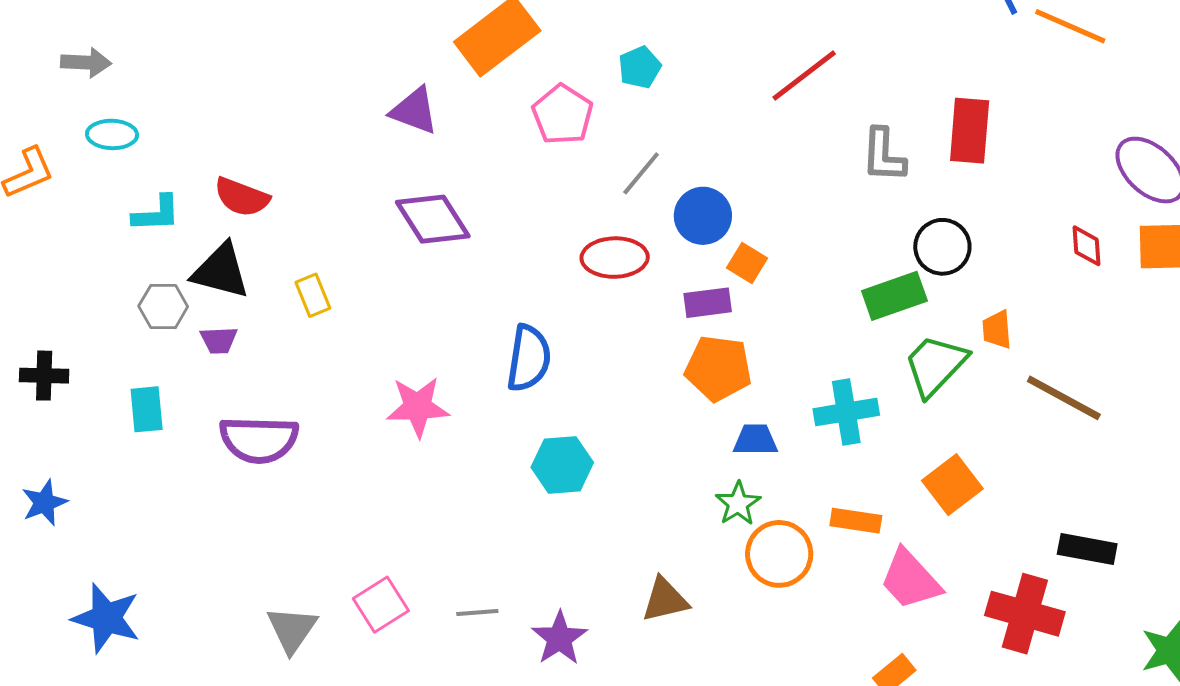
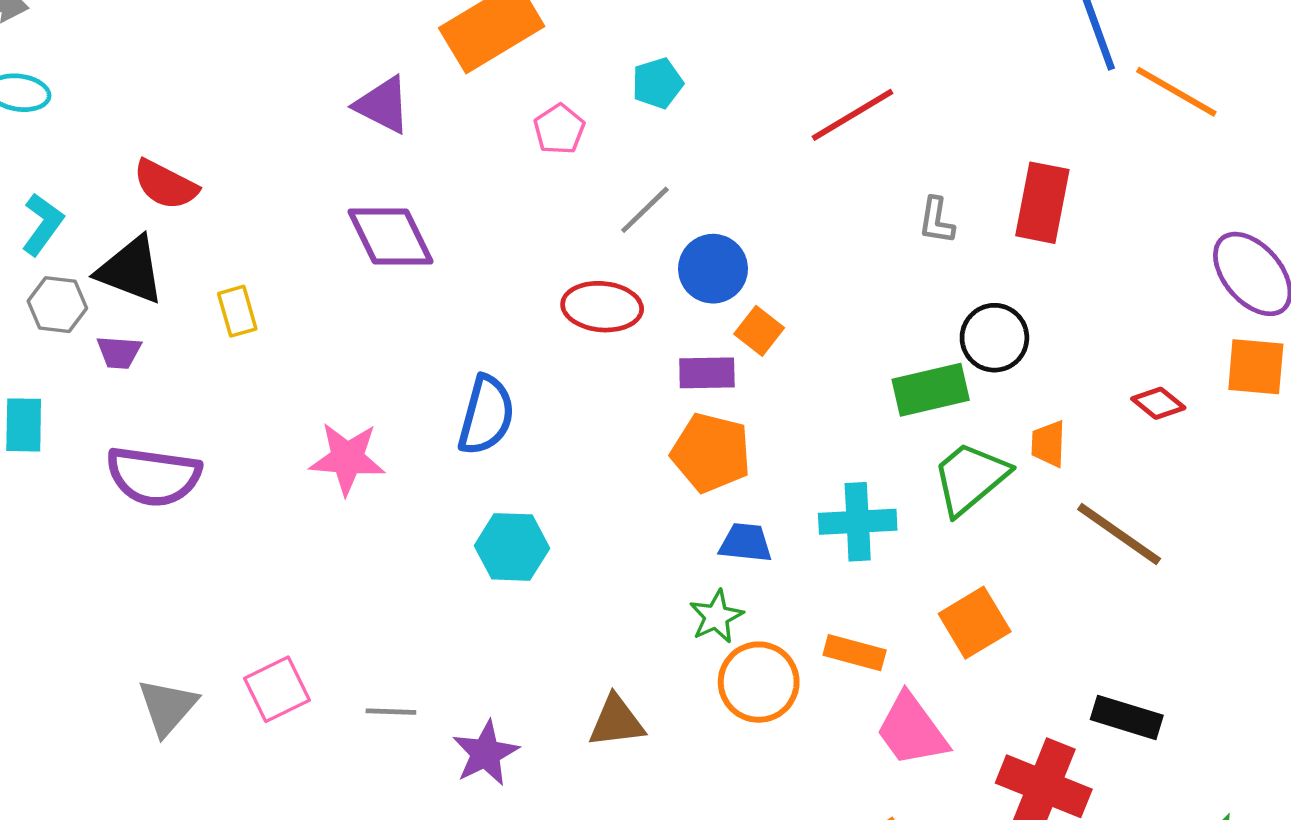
pink pentagon: (563, 115) -> (559, 129), size x0.7
gray L-shape: (884, 155) -> (936, 221), size x0.7
cyan L-shape: (156, 214) -> (43, 224), moved, turned -58
red diamond: (1087, 246) -> (1158, 403), moved, turned -54

